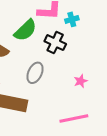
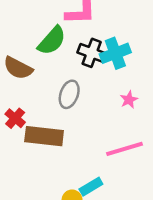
cyan cross: (72, 19) -> (115, 53), moved, size x1.6

